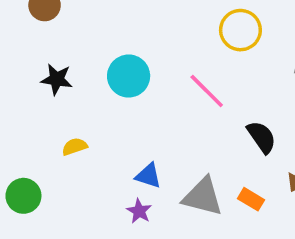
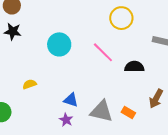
black star: (57, 79) -> (13, 32), moved
black semicircle: (262, 137) -> (134, 67), moved, turned -54

